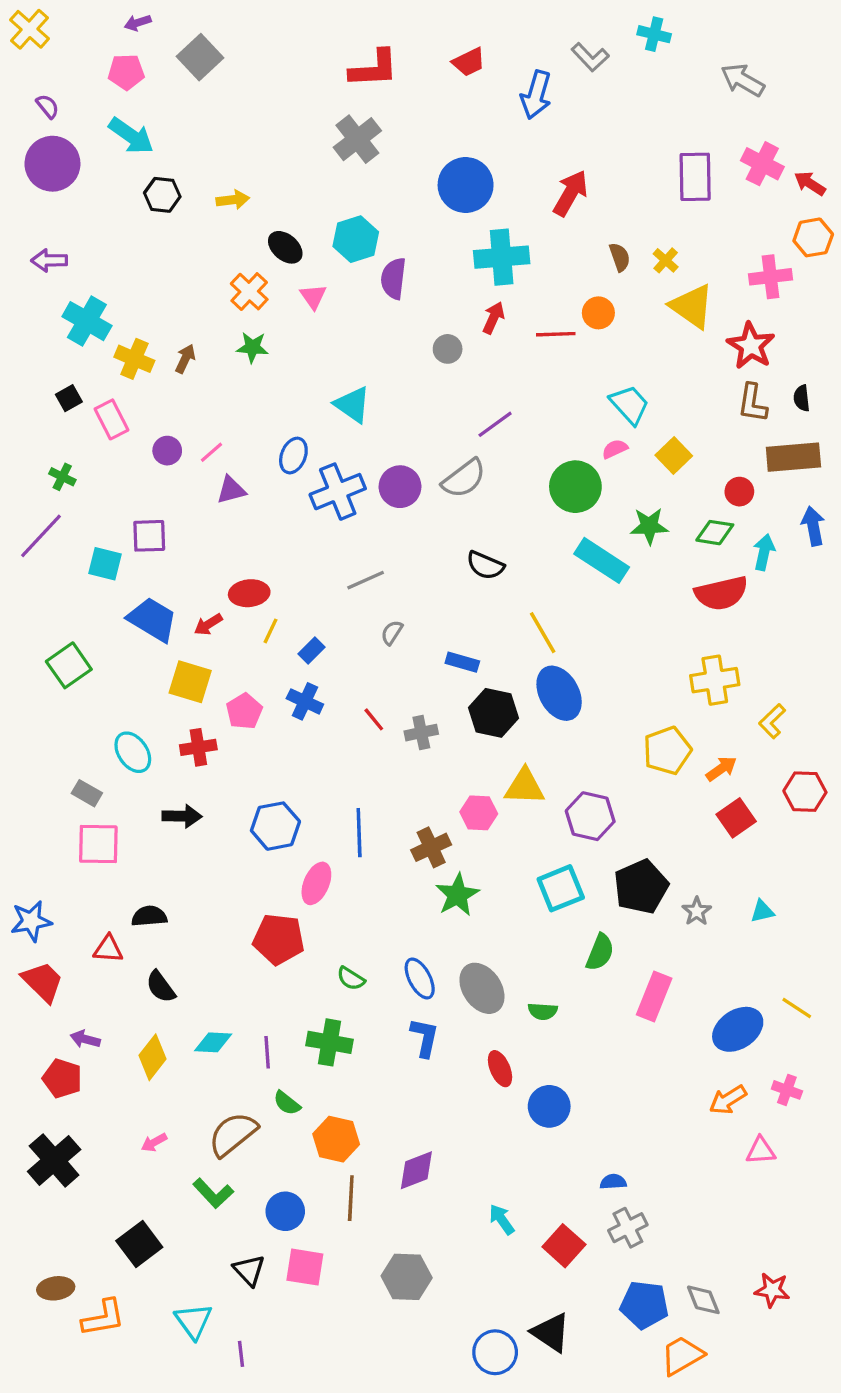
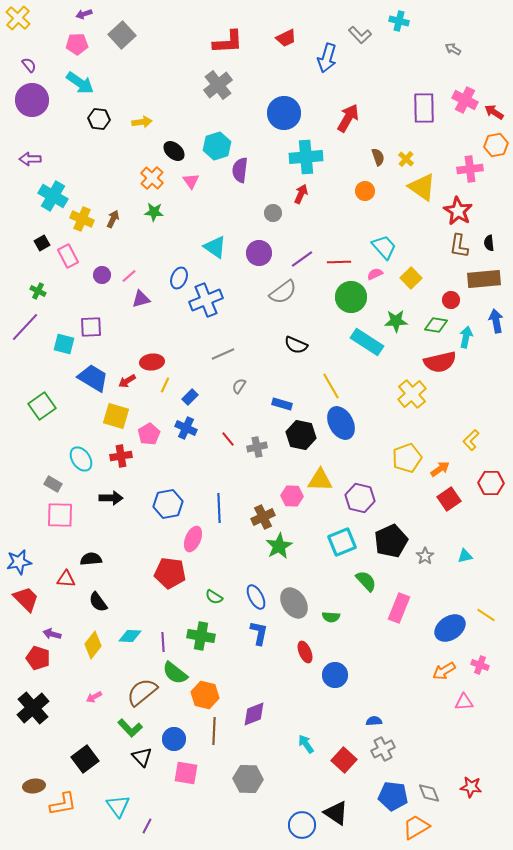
gray arrow: (743, 80) -> (453, 49), size x0.6
red line: (556, 334) -> (339, 262), moved
purple circle: (400, 487) -> (259, 253), moved
yellow cross: (715, 680) -> (412, 394), moved, turned -32
green semicircle: (600, 952) -> (366, 581), turned -65
green semicircle: (287, 1103) -> (175, 673), size x1.5
black triangle: (249, 1270) -> (142, 757), moved
purple line: (241, 1354) -> (147, 826), turned 35

